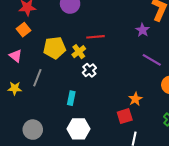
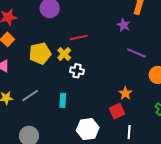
white cross: (89, 70) -> (77, 71), turned -32
gray line: (37, 78) -> (30, 96), moved, turned 42
white hexagon: (79, 129) -> (88, 129), moved

